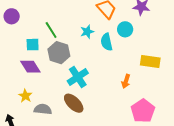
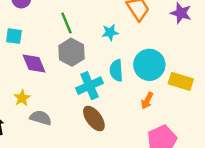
cyan circle: (125, 29) -> (149, 65), moved, size x1.6
cyan semicircle: (107, 42) -> (116, 70), moved
cyan square: (33, 45) -> (14, 36), moved
brown ellipse: (74, 103) -> (94, 118), moved

